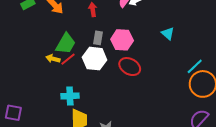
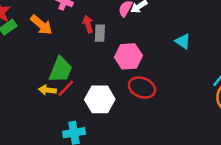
gray rectangle: (98, 38) -> (100, 33), moved
white hexagon: (95, 59) -> (100, 99), moved

